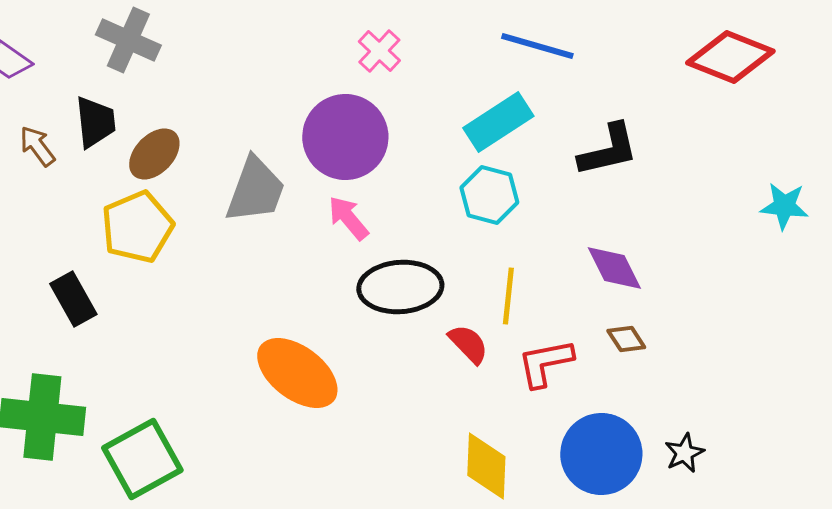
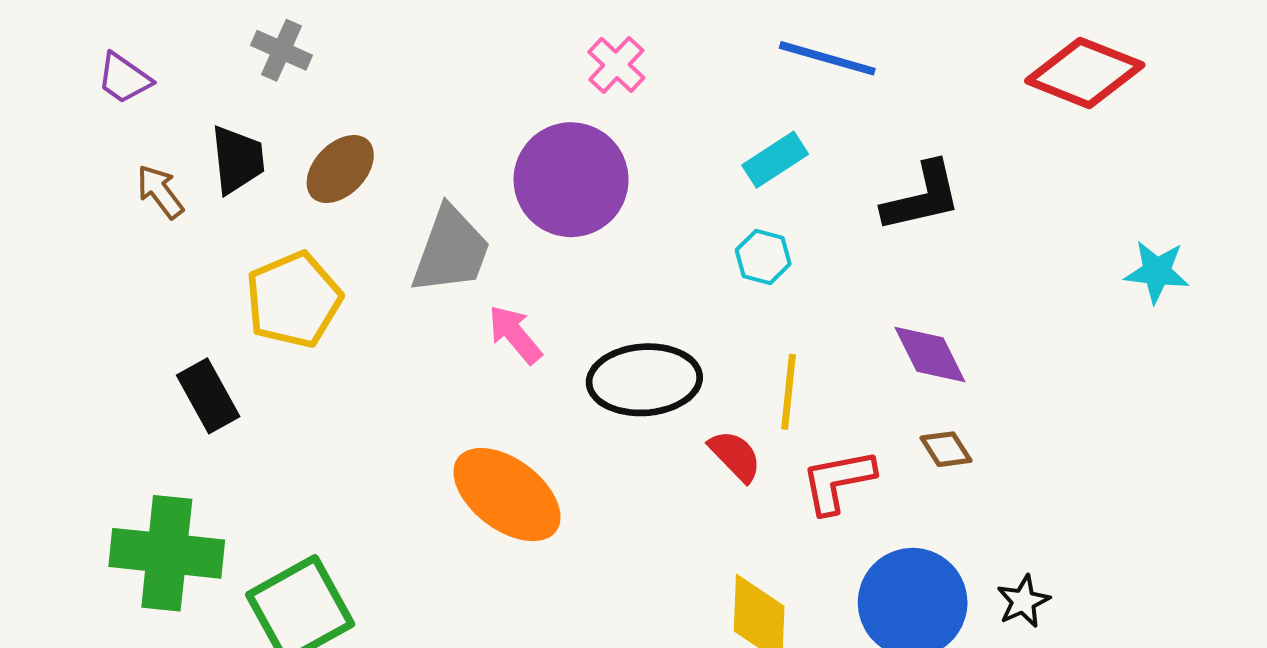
gray cross: (128, 40) -> (282, 50), size x0.7
cyan rectangle: (498, 122) -> (775, 160), size x0.7
brown ellipse: (154, 154) -> (340, 169), moved
cyan hexagon: (489, 195) -> (763, 257), size x0.7
pink arrow: (348, 218) -> (515, 334), moved

